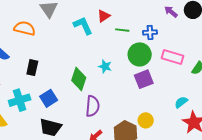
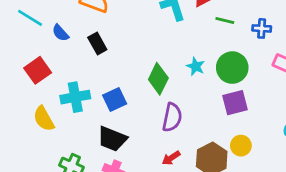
green circle: (140, 54) -> (232, 68), moved
black rectangle: (32, 68) -> (97, 43), moved, turned -49
purple square: (144, 79) -> (235, 103), moved

